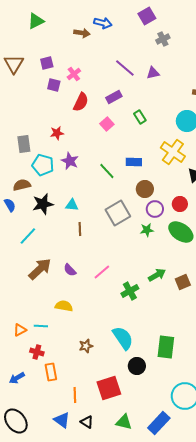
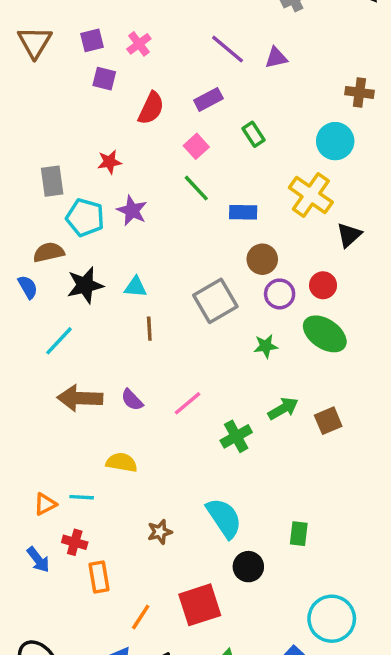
pink cross: (74, 74) -> (139, 44), moved
green line: (107, 171) -> (196, 188), moved
green star: (147, 230) -> (266, 346), moved
brown arrow: (40, 269) -> (80, 398), turned -135
green rectangle: (166, 347) -> (299, 534), size x0.6
blue arrow: (17, 378) -> (38, 560), moved, turned -98
orange line: (75, 395) -> (141, 617), turned 35

